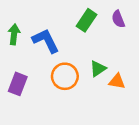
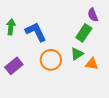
green rectangle: (86, 20) -> (84, 33), moved
purple rectangle: (18, 84) -> (14, 66), turned 30

